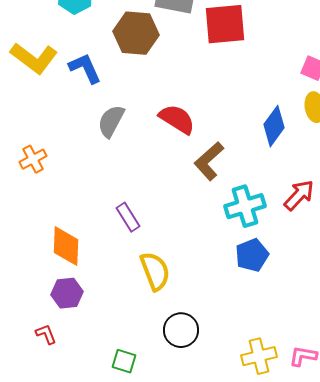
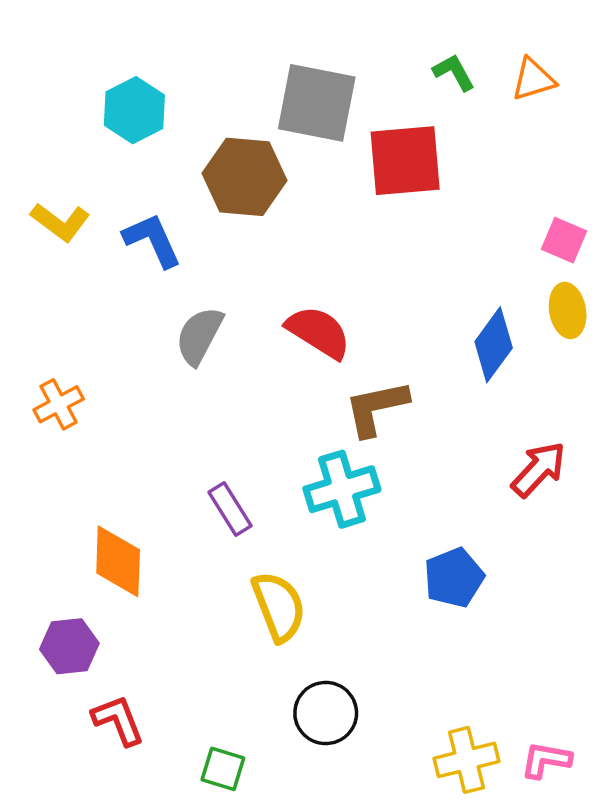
yellow L-shape: (34, 58) -> (60, 222), size x0.7
brown L-shape: (209, 161) -> (376, 408), turned 30
cyan cross: (245, 206) -> (342, 489), moved
purple hexagon: (67, 293) -> (69, 646), moved
red L-shape: (46, 334) -> (118, 720), moved, size x1.4

